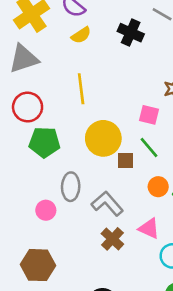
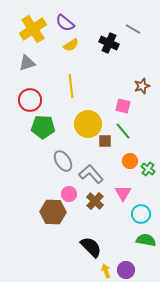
gray triangle: (24, 59) -> (27, 63), size x0.7
gray ellipse: (71, 187) -> (63, 161), turned -35
pink circle: (46, 210) -> (69, 194), moved
pink triangle: (149, 228) -> (123, 193), turned 36
brown hexagon: (38, 265) -> (53, 212), moved

